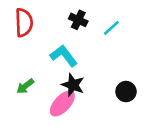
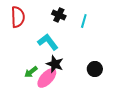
cyan line: (111, 28) -> (84, 21), turned -32
green arrow: (25, 86) -> (31, 72), moved

